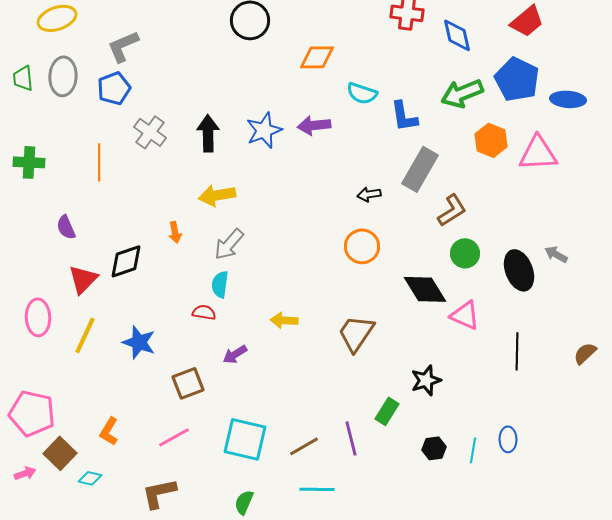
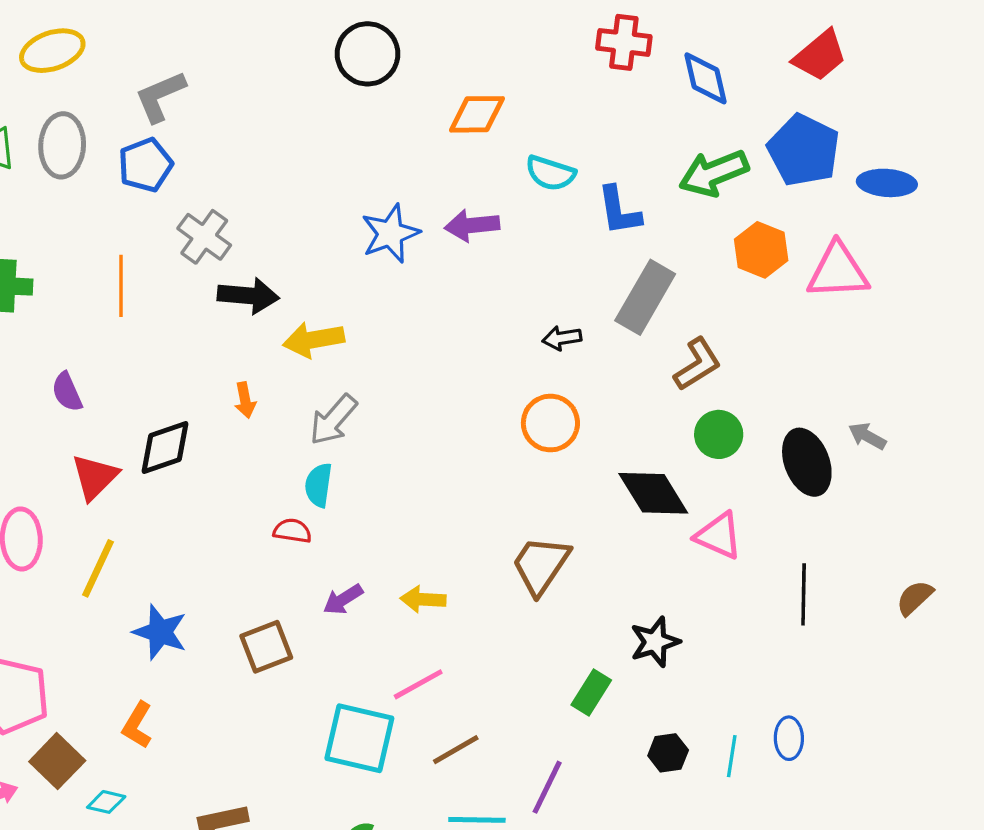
black arrow: (208, 133) -> (248, 296), moved, turned 96
yellow arrow: (284, 320) -> (423, 599), moved
blue star: (139, 342) -> (160, 632), moved
pink line: (174, 437) -> (418, 684), moved
purple line: (351, 438) -> (547, 787), moved, turned 40

